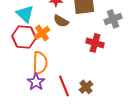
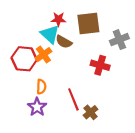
cyan triangle: (25, 14) -> (50, 34), moved
orange semicircle: (40, 63) -> (41, 87), size x0.6
red line: (64, 86) -> (73, 99), moved

